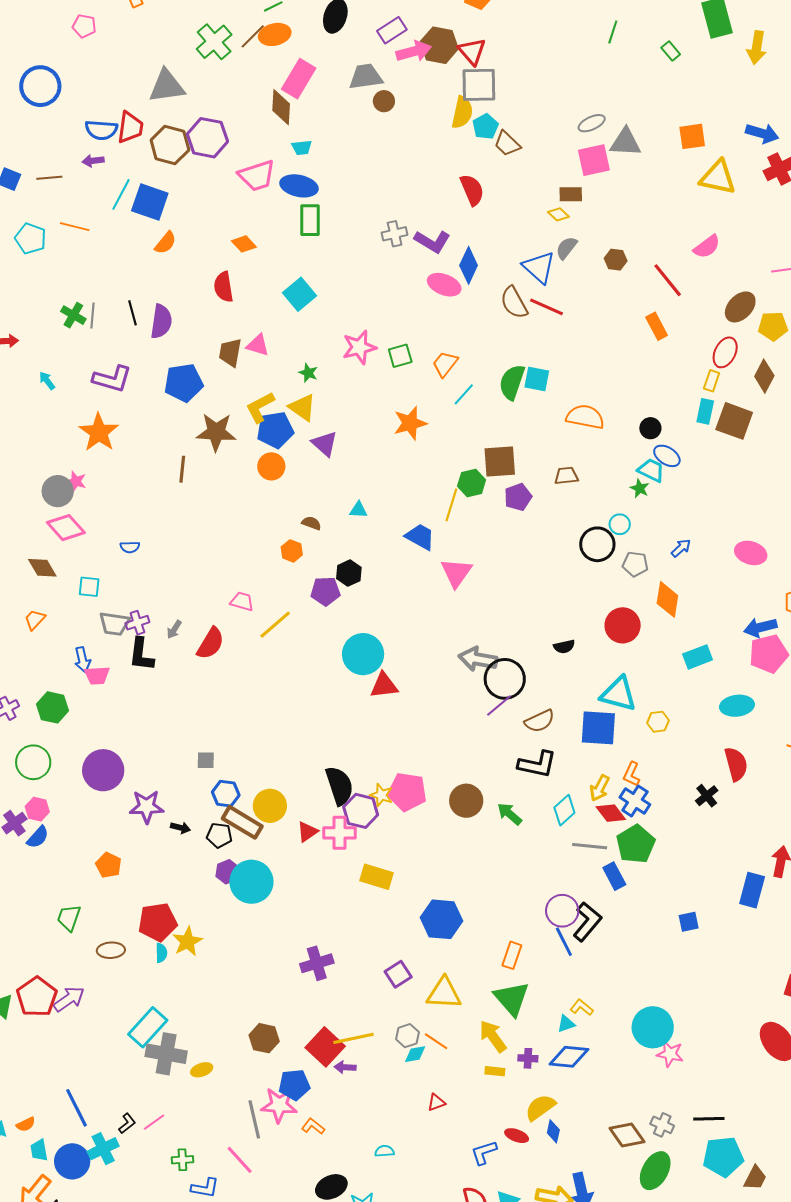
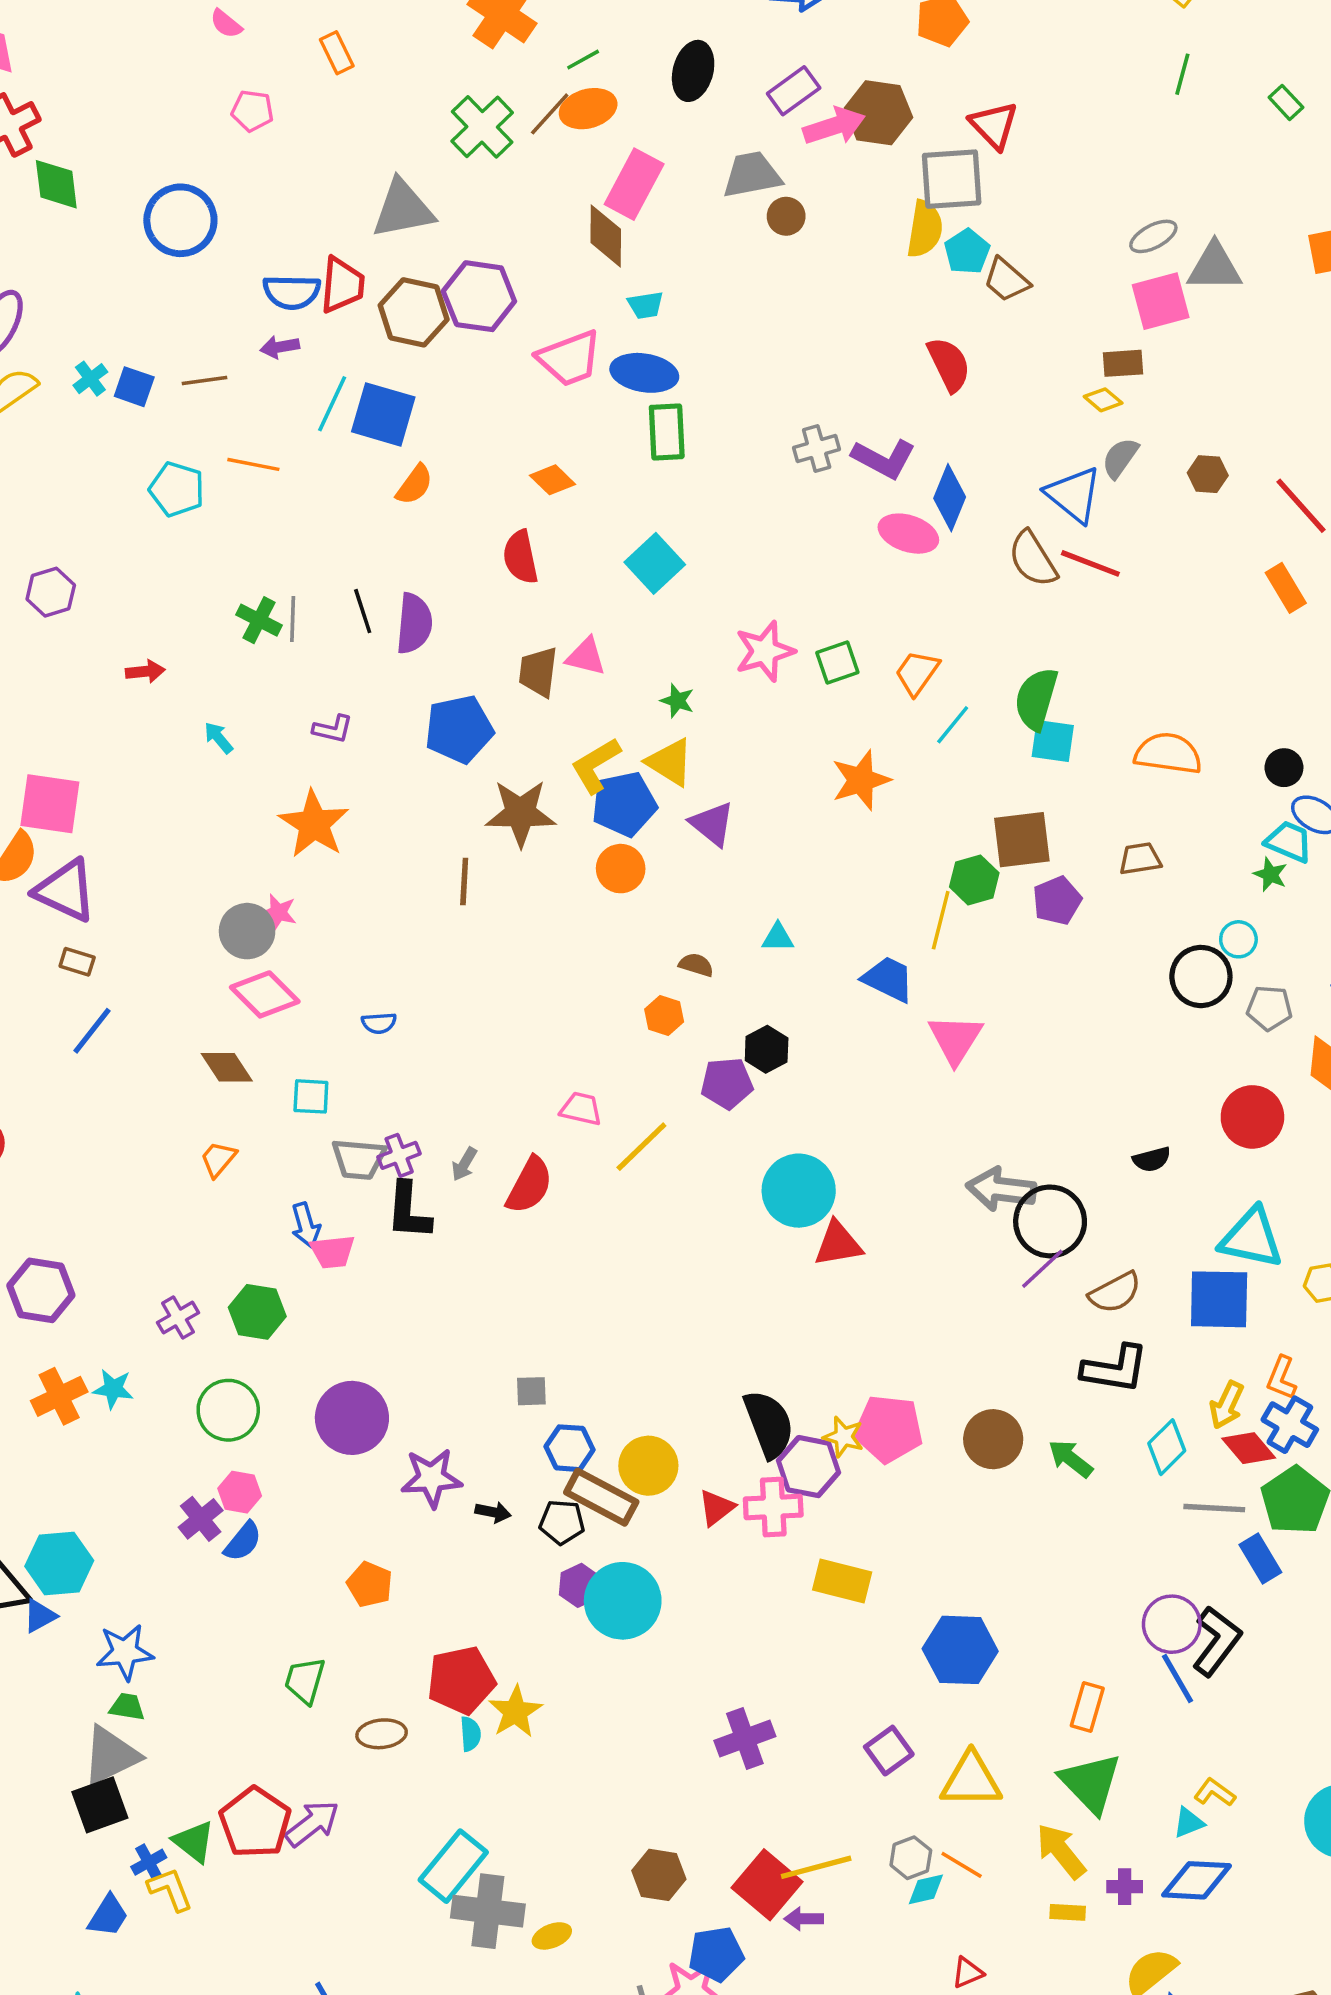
red triangle: (472, 51) -> (994, 125), moved
purple L-shape: (112, 379) -> (333, 729), size x0.6
cyan square: (537, 379) -> (1053, 741), moved

